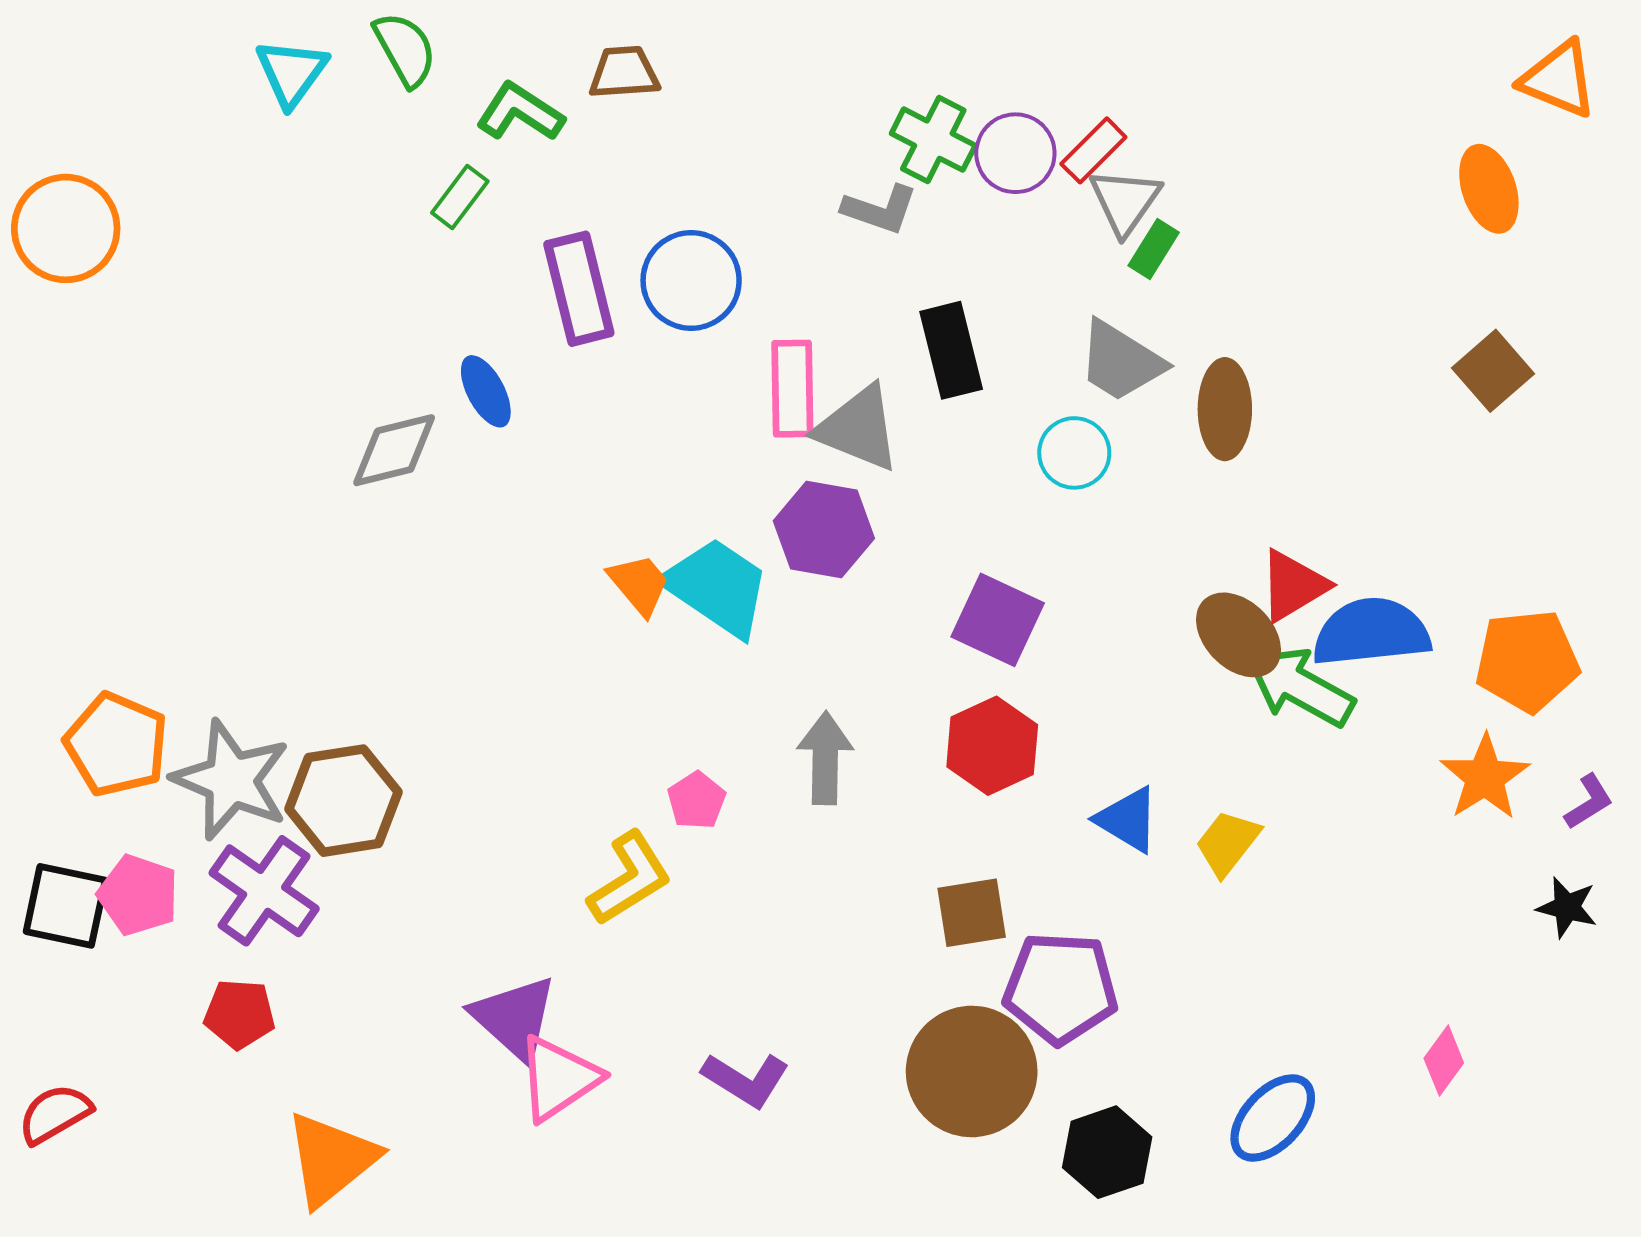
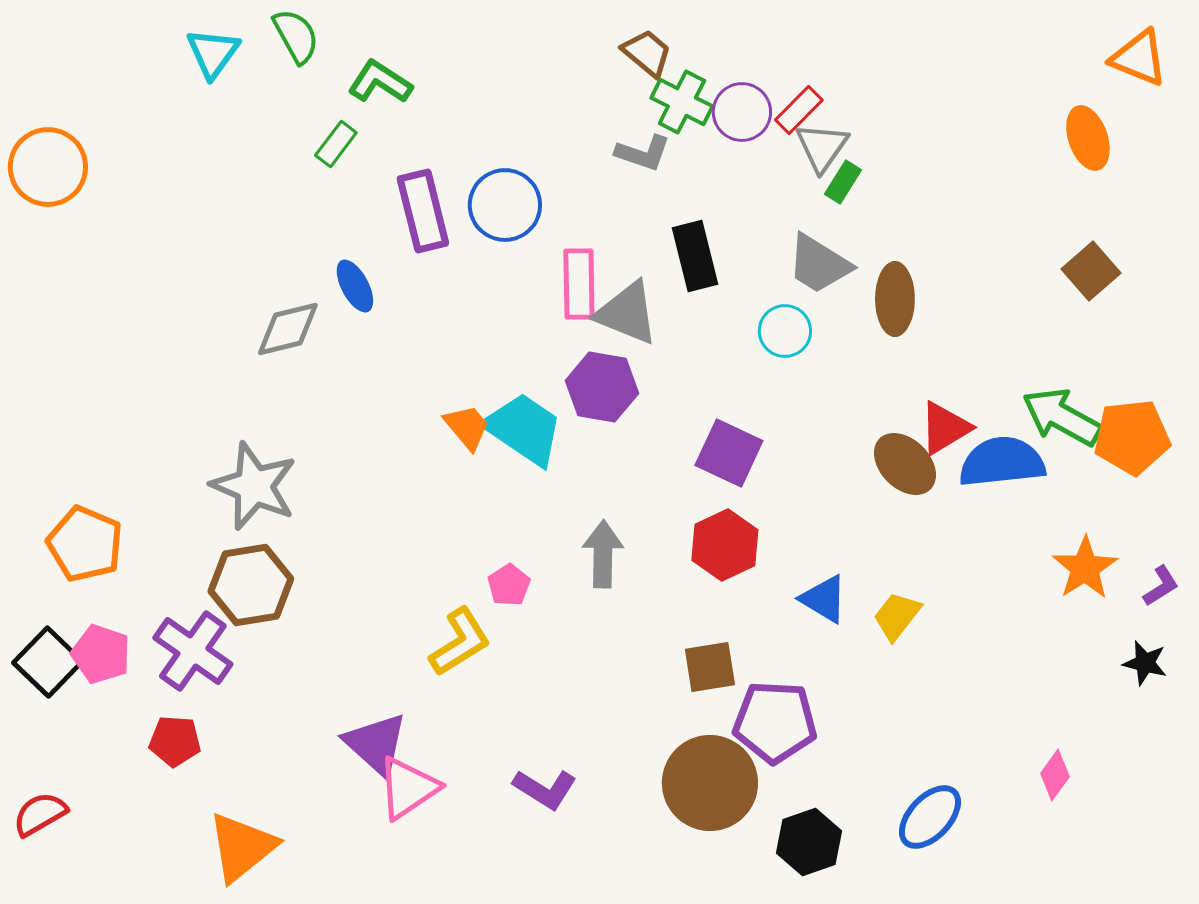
brown trapezoid: (624, 72) -> (647, 53), moved, turned 44
orange pentagon: (1527, 661) -> (1132, 437), moved
green arrow: (1300, 687) -> (1062, 417), moved
gray star: (231, 780) -> (254, 486), moved
black square: (66, 906) -> (48, 662), turned 32

